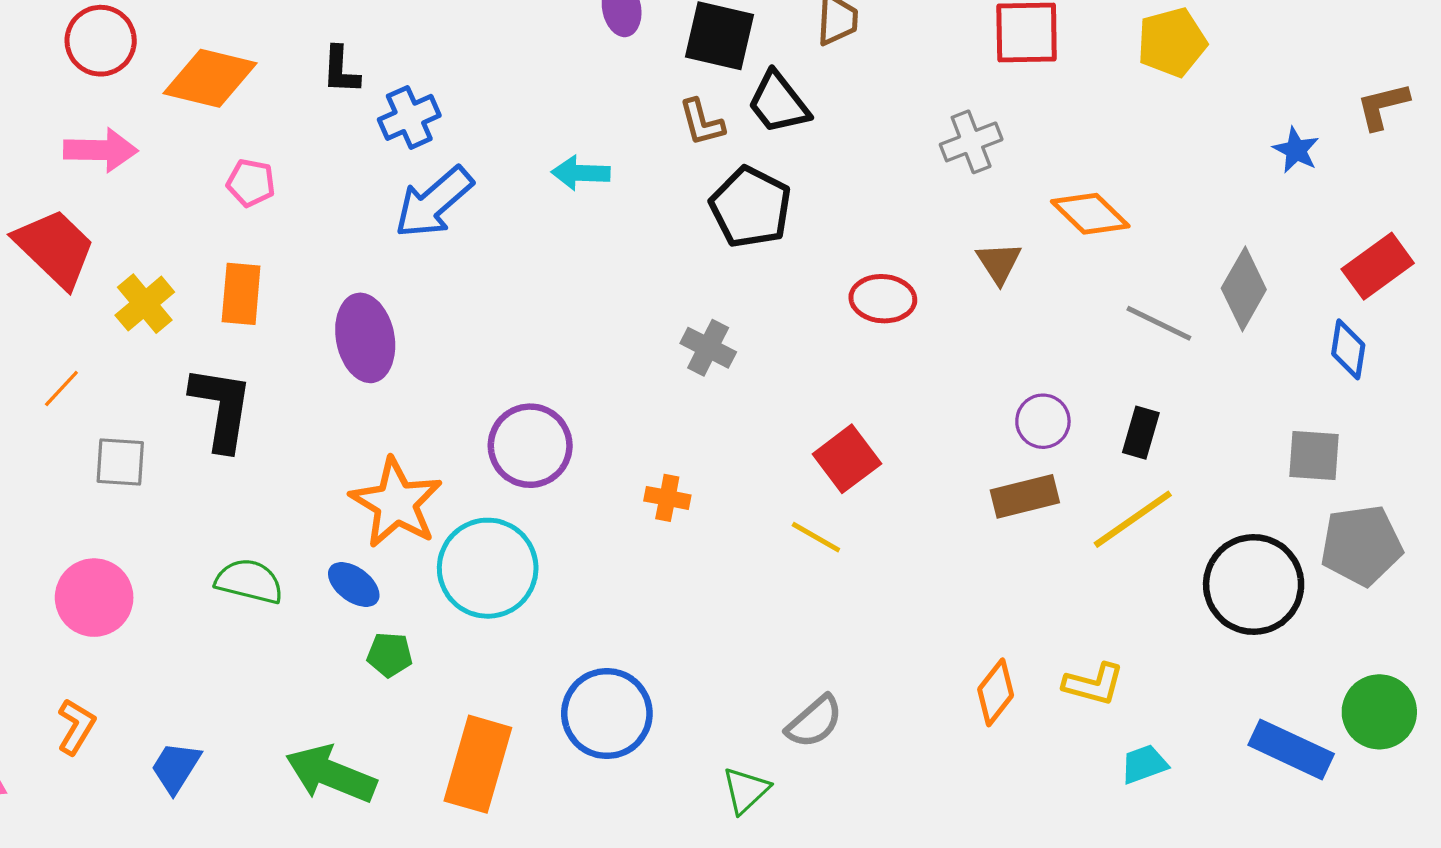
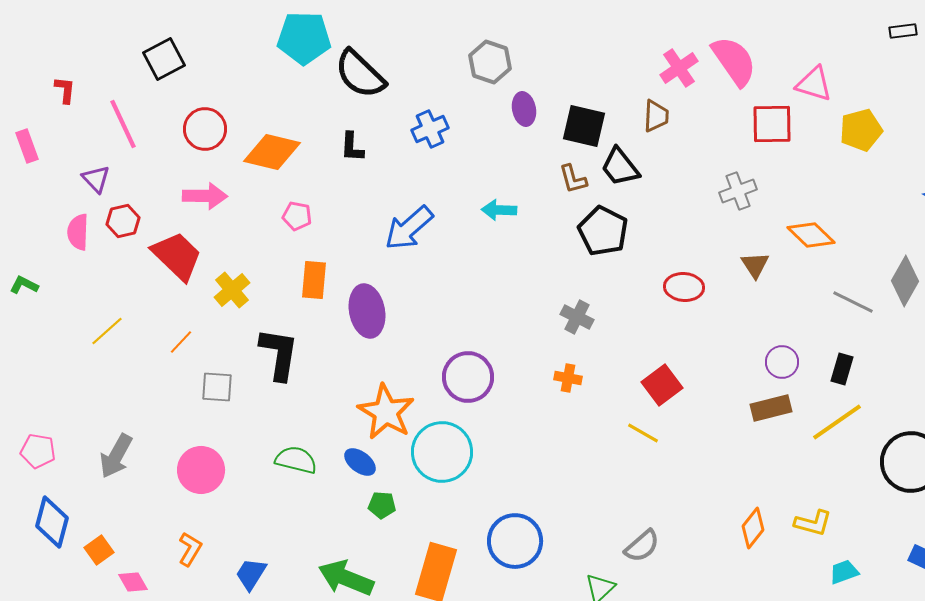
blue cross: (409, 117) -> (430, 129), moved
orange rectangle: (241, 294) -> (314, 280), moved
orange cross: (667, 498) -> (568, 378), moved

